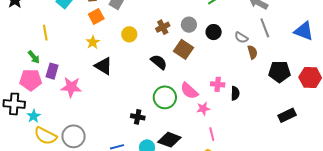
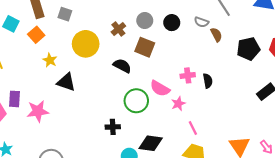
orange square: (96, 16) -> (36, 35), moved
yellow circle: (129, 34) -> (86, 44), size x1.6

